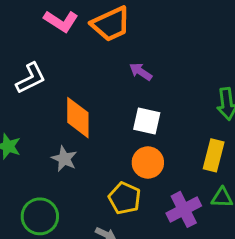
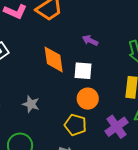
purple arrow: (141, 72) -> (90, 40), moved
orange diamond: (78, 118) -> (54, 59), moved

